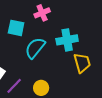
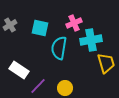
pink cross: (42, 13) -> (74, 23), moved
cyan semicircle: (35, 48) -> (59, 48), turned -30

